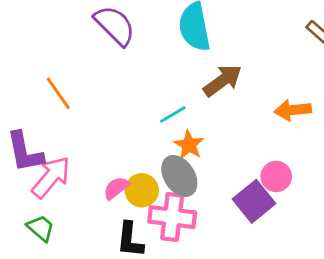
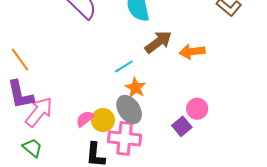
orange line: (58, 93) -> (20, 60), moved
orange arrow: (293, 110) -> (192, 52), moved
purple square: (254, 201) -> (182, 126), size x0.7

